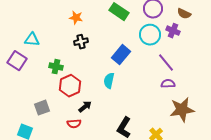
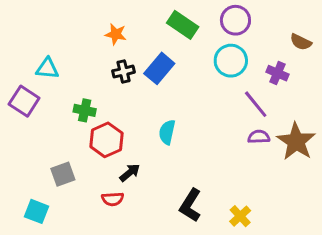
brown semicircle: (184, 14) -> (301, 42), moved
purple cross: (173, 31) -> (277, 73), moved
blue rectangle: (121, 55) -> (159, 68), moved
brown star: (182, 110) -> (296, 141), moved, turned -30

